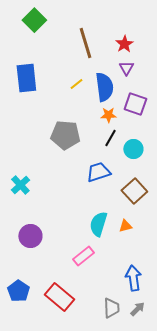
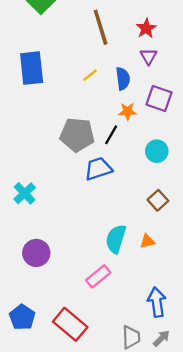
blue semicircle: (104, 87) -> (123, 79), size x0.7
black line: (110, 138) -> (111, 135), moved
blue trapezoid: (98, 172) -> (98, 169), moved
brown square: (134, 191) -> (158, 200), size x0.7

